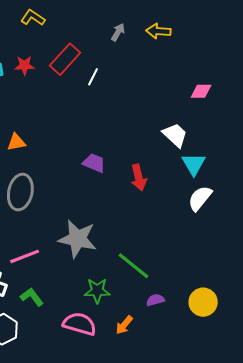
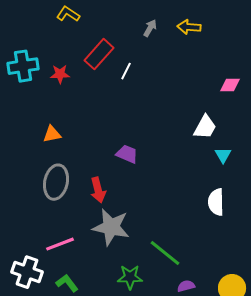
red star: (25, 65) -> (60, 74), moved
white trapezoid: (175, 135) -> (205, 127), turned 76
cyan triangle: (194, 164) -> (223, 155), size x0.7
red arrow: (139, 178) -> (98, 190), moved
white semicircle: (200, 198) -> (216, 202), moved, turned -40

